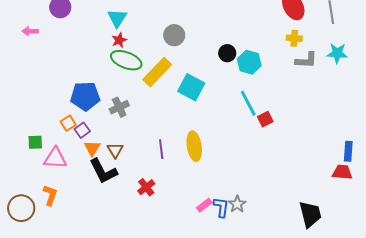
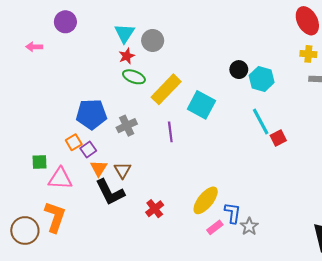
gray circle: (174, 35) -> (153, 40), moved
green ellipse: (126, 60) -> (134, 77), size x0.7
yellow ellipse: (194, 146) -> (206, 200), moved, turned 48
purple line: (161, 149) -> (170, 132), moved
orange L-shape: (50, 195) -> (55, 217), size x1.4
blue L-shape: (221, 207) -> (233, 213), moved

